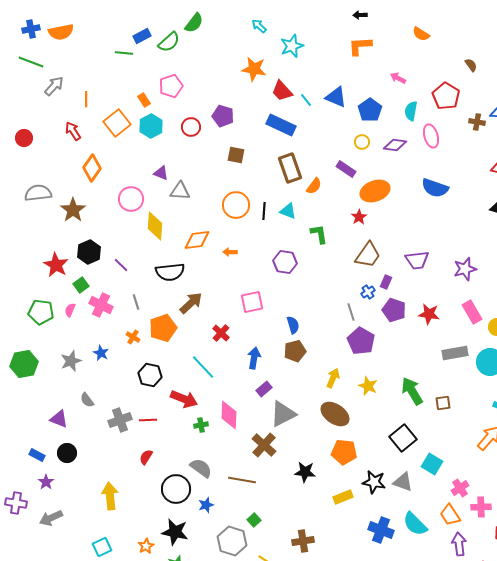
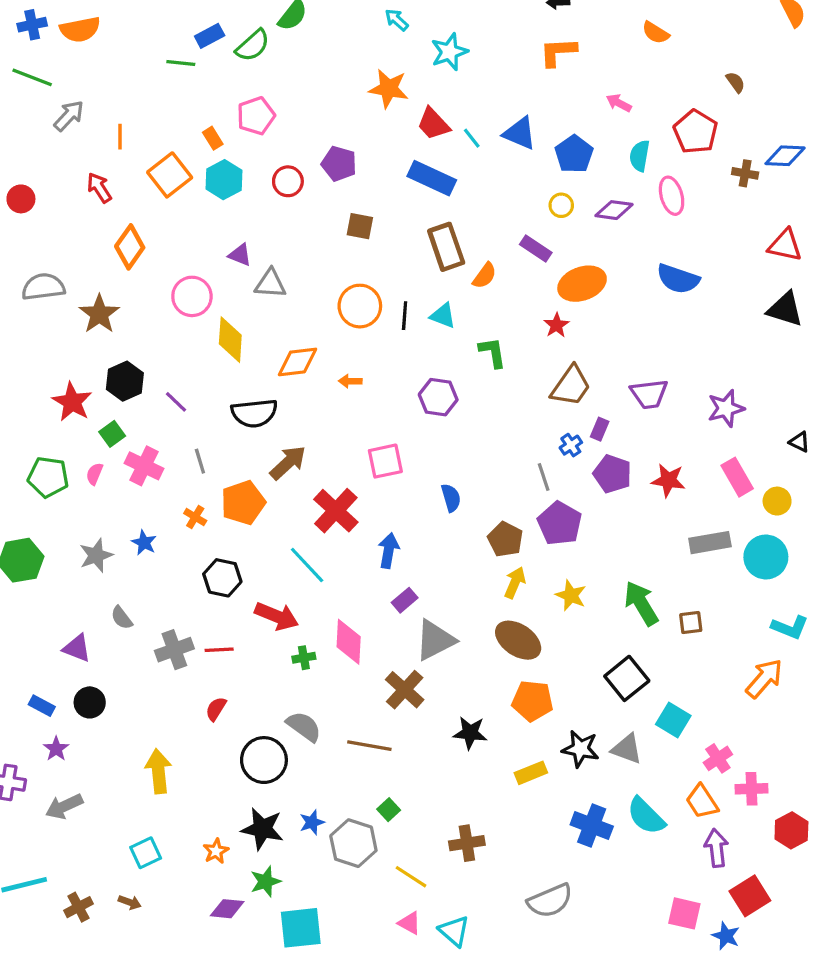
red cross: (221, 333) -> (336, 511), size x1.6
brown pentagon: (295, 351) -> (505, 539), moved, turned -30
blue star: (206, 505) -> (312, 822), moved

